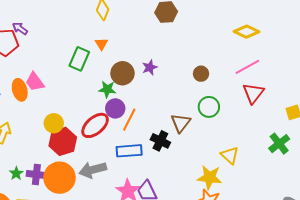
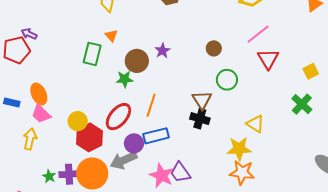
pink trapezoid: (35, 82) -> (41, 114), moved
purple circle: (115, 108) -> (134, 143), moved
black cross: (160, 141) -> (200, 119), moved

